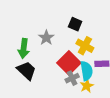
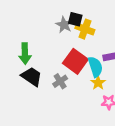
gray star: (46, 38) -> (64, 25), moved
yellow cross: (85, 46) -> (85, 29), moved
gray cross: (72, 78) -> (60, 81), moved

